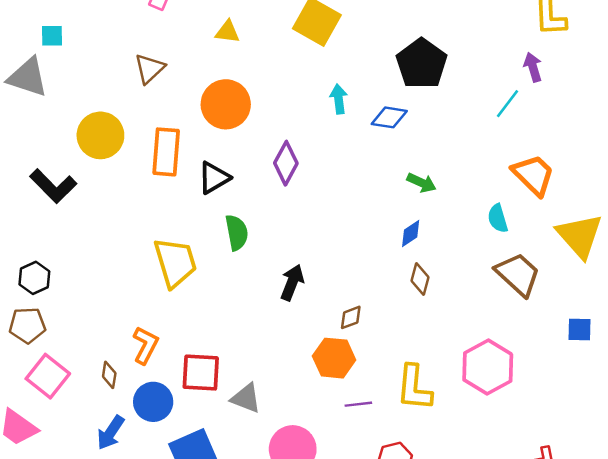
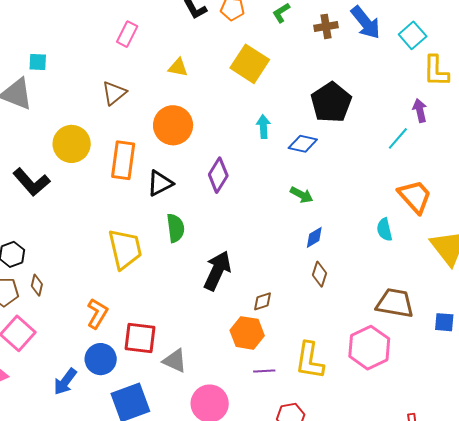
green arrow: (422, 183) -> (302, 195), moved
brown trapezoid: (518, 274) -> (395, 303), moved, turned -36
black arrow: (292, 282) -> (217, 271), size x1.4
brown diamond: (109, 375) -> (37, 285), moved

